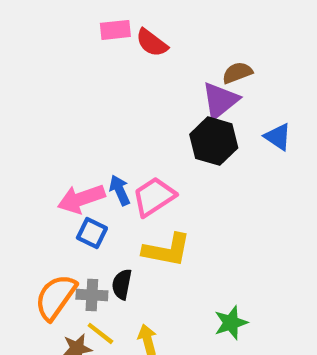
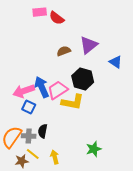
brown semicircle: (237, 73) -> (64, 51), moved
black hexagon: (214, 141) -> (83, 79), moved
blue arrow: (120, 190) -> (42, 87), size x1.5
yellow L-shape: (167, 250) -> (73, 102), moved

